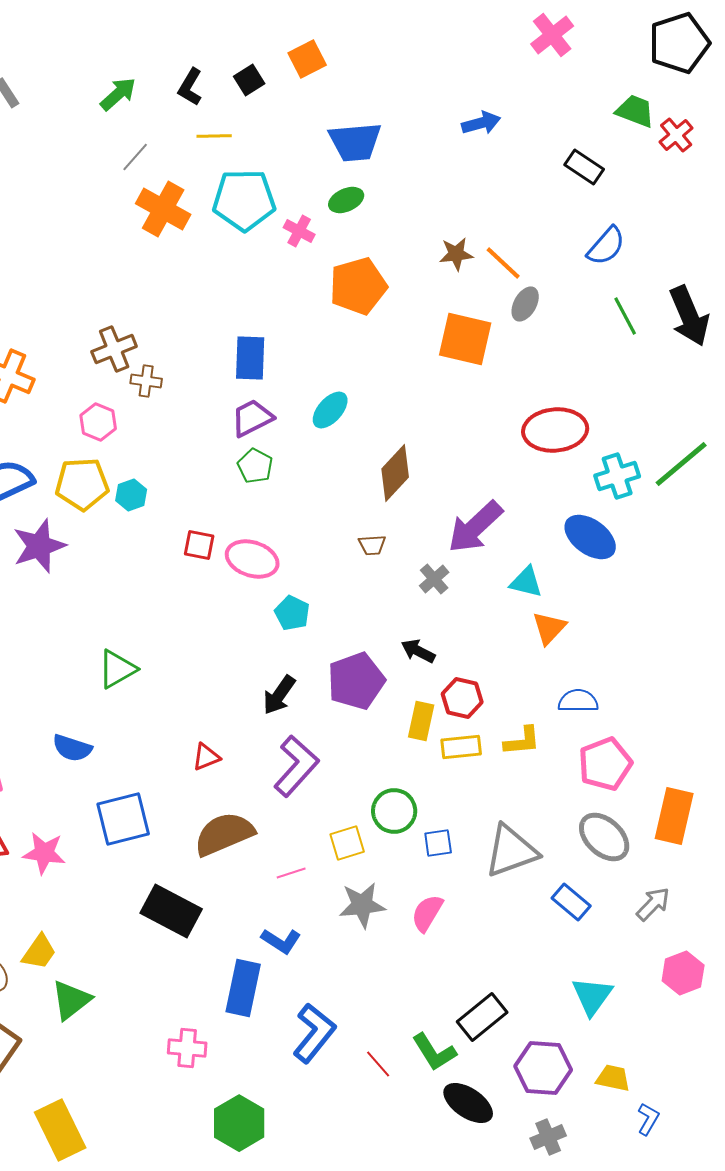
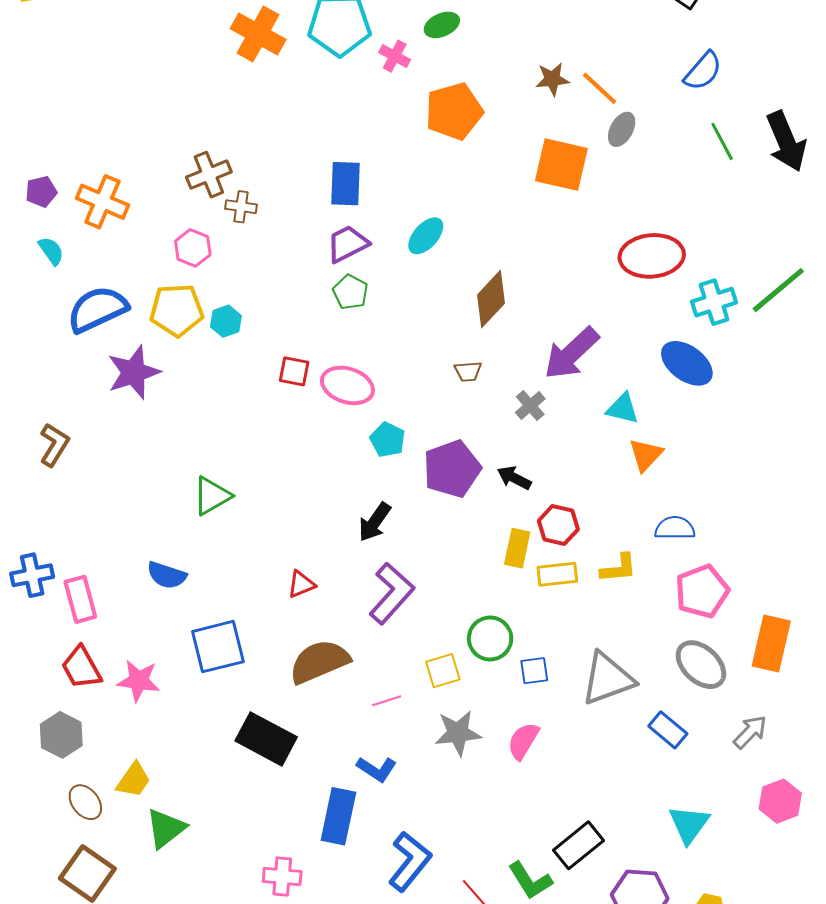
purple pentagon: (356, 681) -> (452, 469), moved

